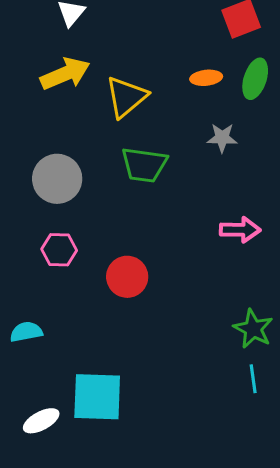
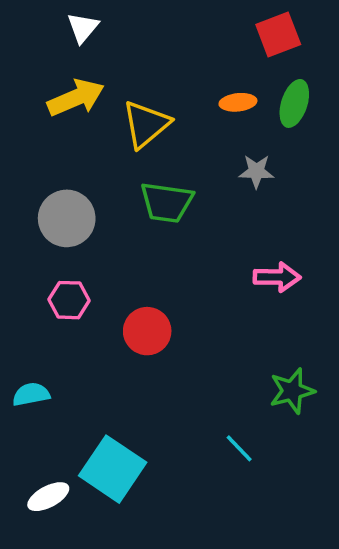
green star: (253, 329) -> (292, 391), turned 30
cyan line: (253, 379) -> (239, 448), moved, turned -36
cyan square: (97, 397) -> (113, 469), turned 32

